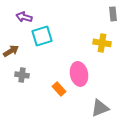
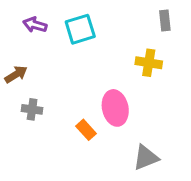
cyan square: (42, 36) -> (80, 29), moved

